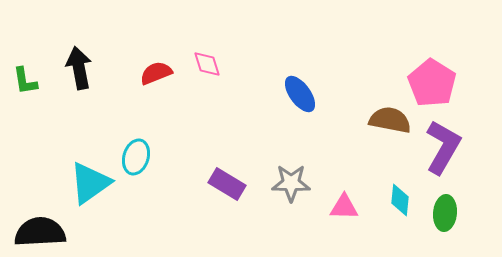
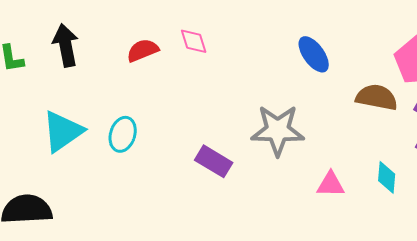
blue ellipse: (300, 94) -> (314, 54), moved
cyan triangle: (90, 183) -> (63, 131), moved
gray star: (291, 183) -> (278, 130), moved, size x1.4

